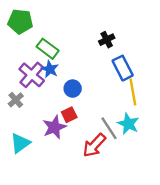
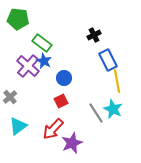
gray cross: (16, 100) -> (10, 97), moved
purple star: (54, 127) -> (72, 143), moved
red arrow: (94, 145) -> (53, 129), moved

